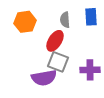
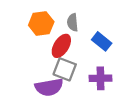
blue rectangle: (91, 17) -> (102, 41), moved, turned -48
orange hexagon: (25, 22) -> (41, 23), moved

